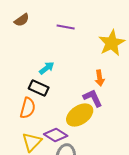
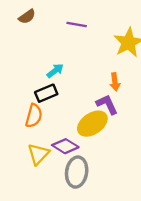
black rectangle: (39, 88) -> (46, 93), turned -48

